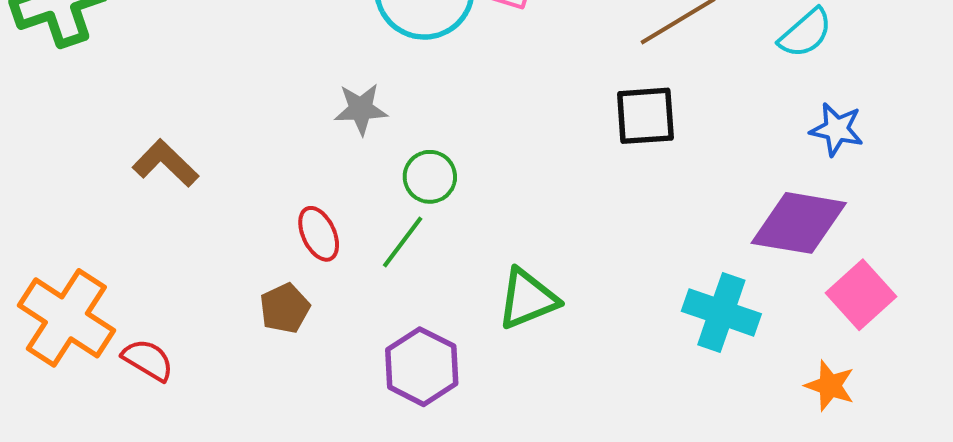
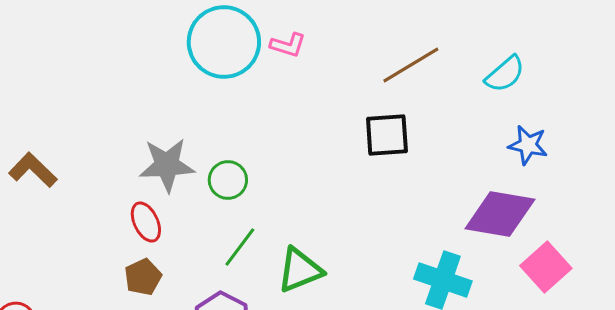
gray star: (361, 109) -> (167, 165), moved, size x1.4
green line: (403, 242) -> (240, 247), moved
brown pentagon: (285, 308) -> (143, 277), moved

